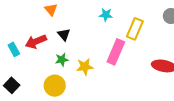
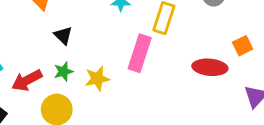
red arrow: (36, 42) -> (27, 80), moved

